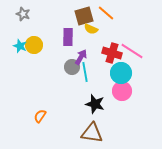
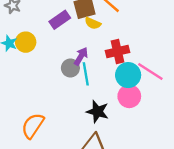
purple rectangle: (68, 37) -> (60, 20), moved, turned 54
pink line: (132, 51) -> (150, 72), moved
red cross: (112, 53) -> (117, 52), turned -30
orange semicircle: (40, 116) -> (33, 126), size x1.6

